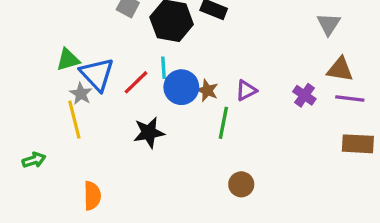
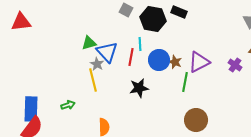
cyan line: (163, 68) -> (140, 44), moved
red line: (136, 82) -> (131, 57), turned -36
purple triangle: (246, 90) -> (199, 62), size x1.6
brown circle: (241, 184) -> (196, 120), size x1.5

